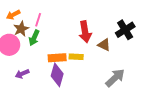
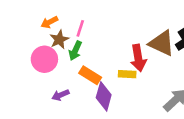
red arrow: (85, 32) -> (138, 58), moved
brown triangle: (104, 45) -> (162, 43), moved, size x1.6
orange rectangle: (57, 58) -> (90, 75), moved, turned 36

